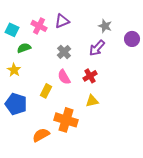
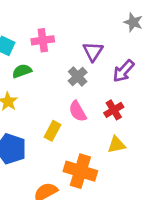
purple triangle: (62, 21) -> (93, 51), moved, turned -35
pink cross: (39, 26) -> (43, 40), turned -35
gray star: (105, 26) -> (133, 22), moved

